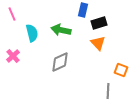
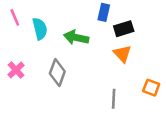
cyan semicircle: (32, 33) -> (40, 29), moved
gray diamond: (60, 62) -> (57, 73), moved, turned -45
gray line: (108, 91) -> (114, 99), moved

